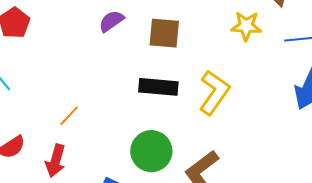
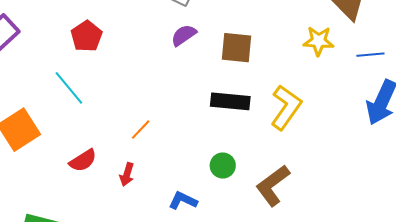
green circle: (151, 151) -> (223, 166), size x0.6
red arrow: (56, 161) -> (127, 174), size x0.7

